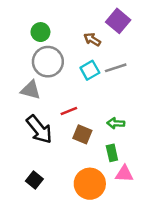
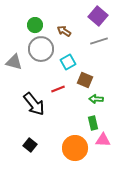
brown arrow: (92, 39) -> (64, 31), moved
gray line: (116, 68) -> (99, 41), moved
cyan square: (90, 70) -> (68, 62), moved
gray triangle: (31, 90) -> (14, 62), moved
brown square: (82, 134) -> (85, 80), moved

